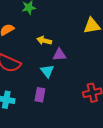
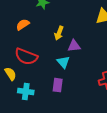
yellow arrow: (44, 41) -> (59, 33), turned -80

